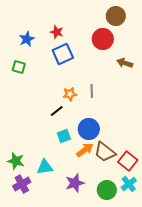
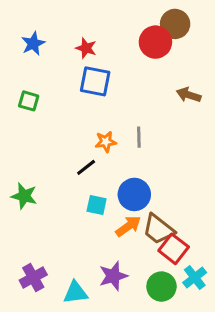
blue star: (27, 39) -> (33, 44), moved
red circle: (103, 39) -> (155, 42), moved
blue square: (63, 54) -> (95, 81), turned 35
cyan square: (64, 136) -> (97, 205), turned 32
green star: (16, 161) -> (24, 196), moved
red square: (128, 161) -> (174, 249), moved
cyan triangle: (45, 167) -> (75, 293), moved

